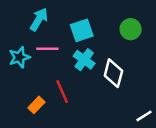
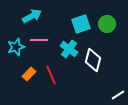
cyan arrow: (39, 19) -> (32, 16), turned 30
cyan square: (82, 30) -> (81, 24), moved
orange rectangle: (36, 105) -> (29, 74), moved

